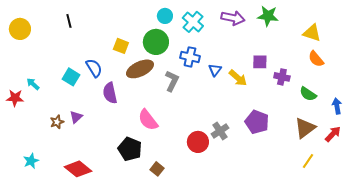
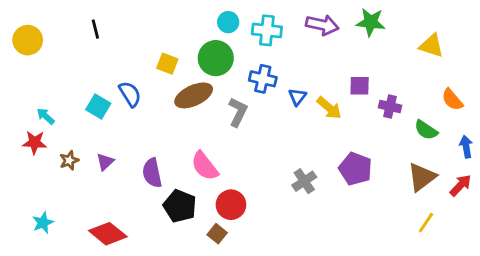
cyan cross: (193, 22) -> (267, 30), turned -35
orange semicircle: (316, 59) -> (452, 100), moved
purple semicircle: (110, 93) -> (152, 173), moved
red star: (15, 98) -> (35, 142), moved
brown star: (57, 122) -> (69, 160), moved
red circle: (198, 142) -> (231, 205), moved

